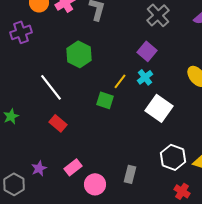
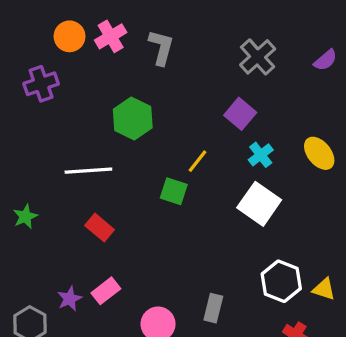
cyan cross: (145, 77) -> (261, 155), moved
white line: (51, 87) -> (88, 171), turned -56
pink rectangle: (73, 167) -> (106, 291), moved

